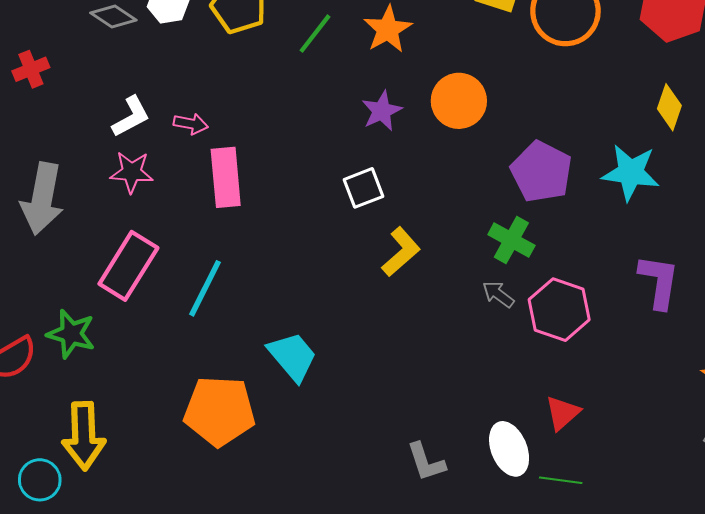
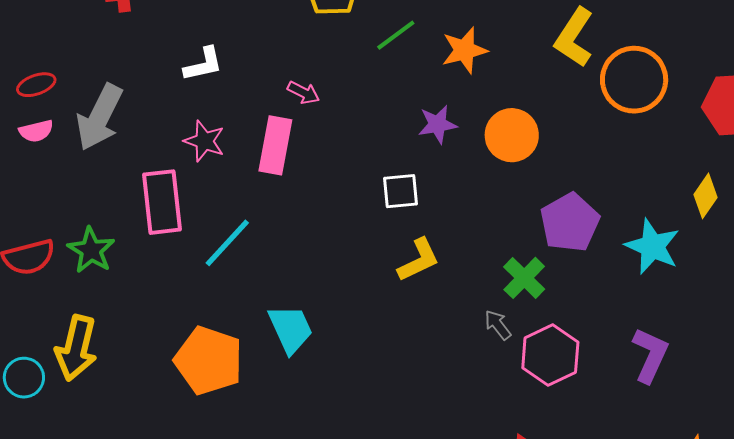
pink arrow: (191, 124) -> (304, 93), moved
pink star: (132, 172) -> (204, 141), moved
pink rectangle: (128, 266) -> (162, 202), turned -54

